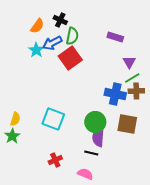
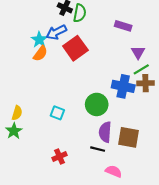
orange semicircle: (37, 26) -> (40, 53), moved
green semicircle: (72, 36) -> (80, 13), moved
cyan square: (53, 119) -> (57, 113), size x0.6
green circle: (95, 122) -> (97, 104), moved
brown square: (127, 124) -> (129, 137), moved
pink semicircle: (85, 174) -> (114, 171), moved

